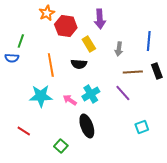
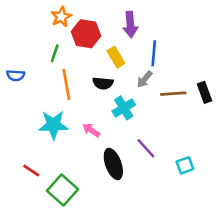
green line: (21, 41) -> (55, 53), moved
blue line: (149, 41) -> (154, 53), moved
gray arrow: (119, 49) -> (145, 79), moved, turned 32
purple line: (123, 93) -> (146, 148), moved
cyan cross: (91, 94) -> (124, 108), moved
green square: (61, 146) -> (63, 190), moved, size x1.6

